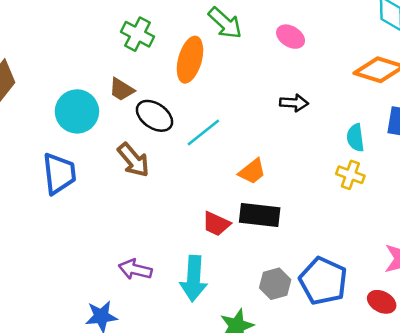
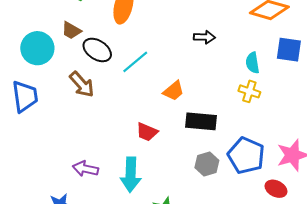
black rectangle: (260, 215) -> (201, 121), moved
blue pentagon: (323, 281) -> (246, 156), moved
gray hexagon: (275, 284) -> (207, 164), moved

